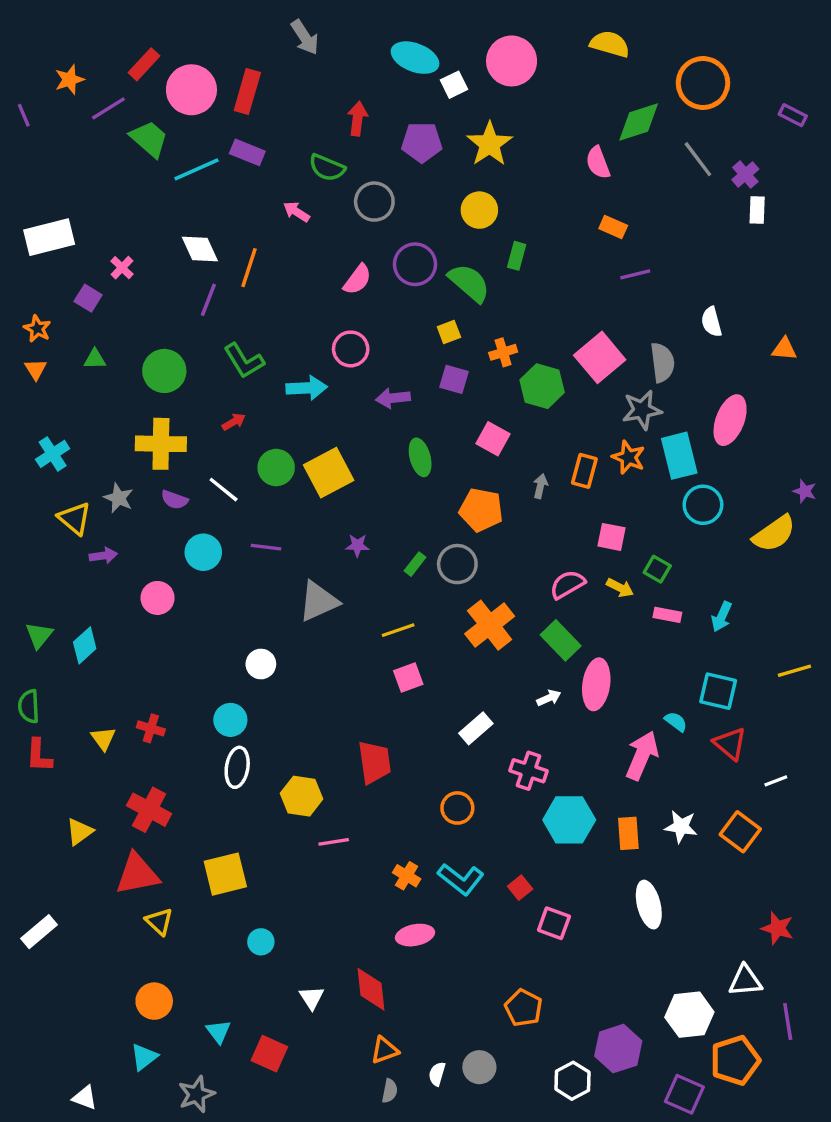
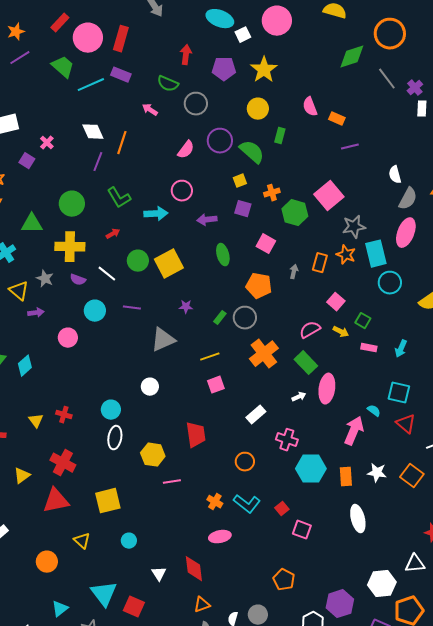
purple line: (108, 108) -> (20, 58), moved
pink semicircle: (598, 163) -> (310, 107), moved
green triangle: (95, 359) -> (32, 224), moved, size x1.6
gray semicircle: (662, 362) -> (408, 199), moved, turned 35
pink square: (612, 537) -> (336, 302), turned 30
white circle: (261, 664) -> (150, 387), moved
yellow triangle: (159, 921) -> (82, 541), moved
orange circle: (154, 1001) -> (47, 562), moved
cyan triangle: (219, 1032) -> (104, 594), size x1.8

